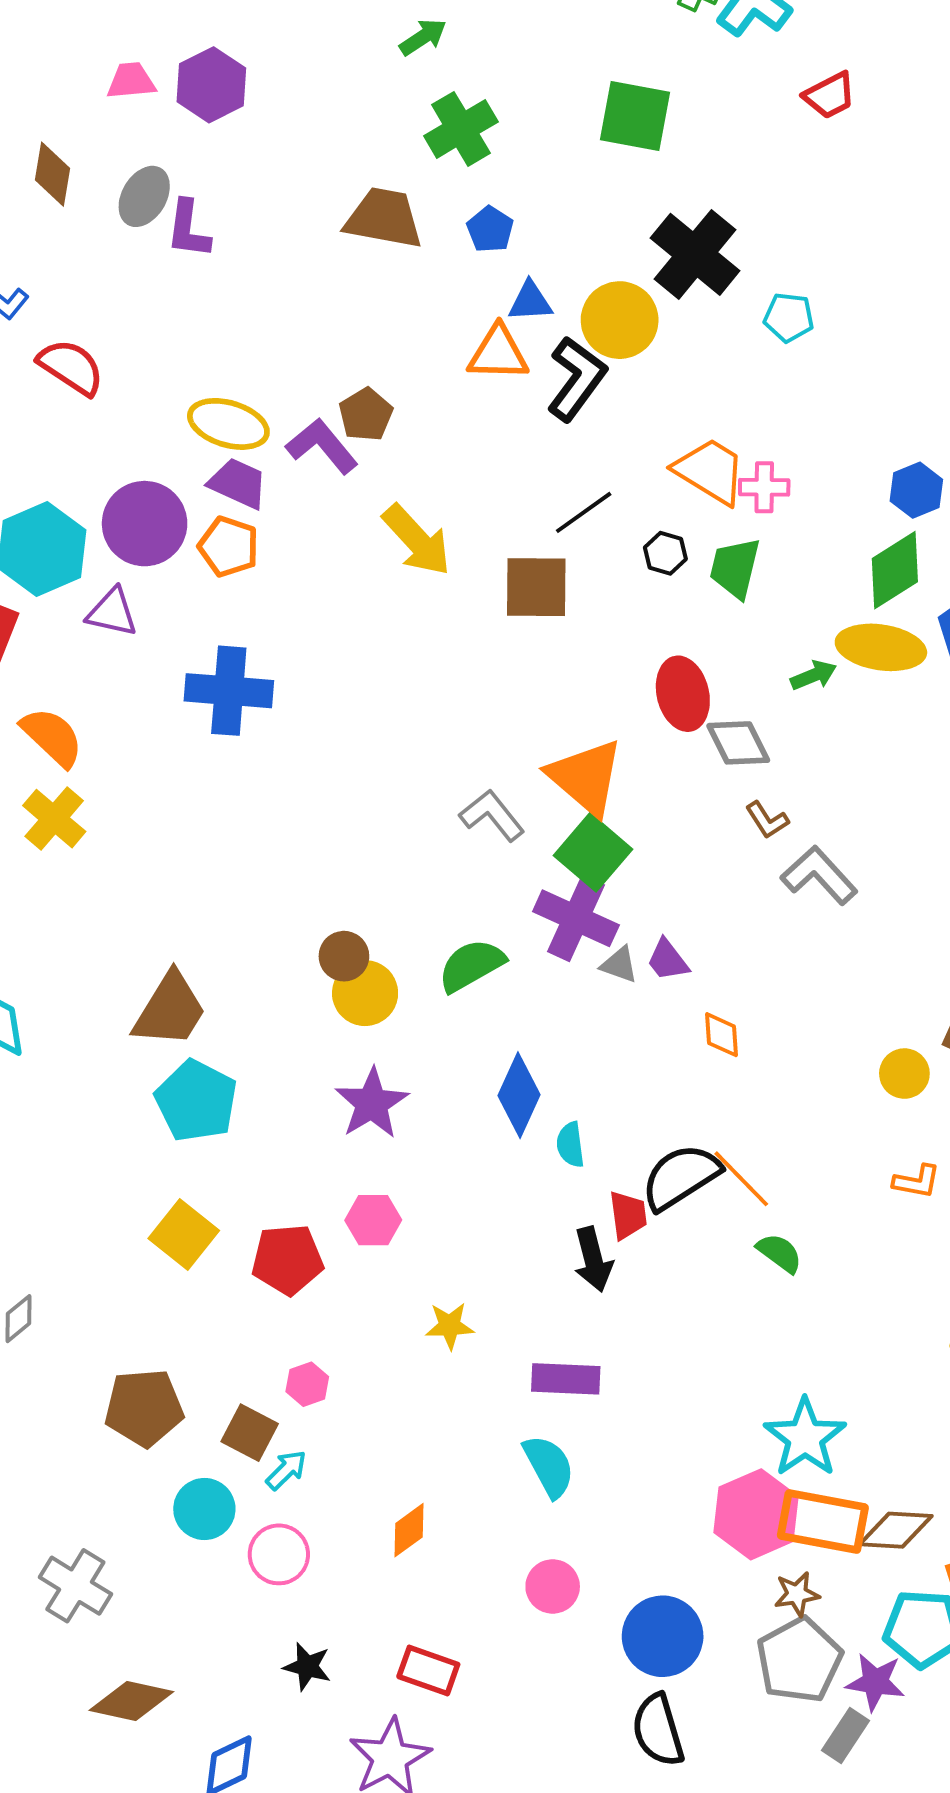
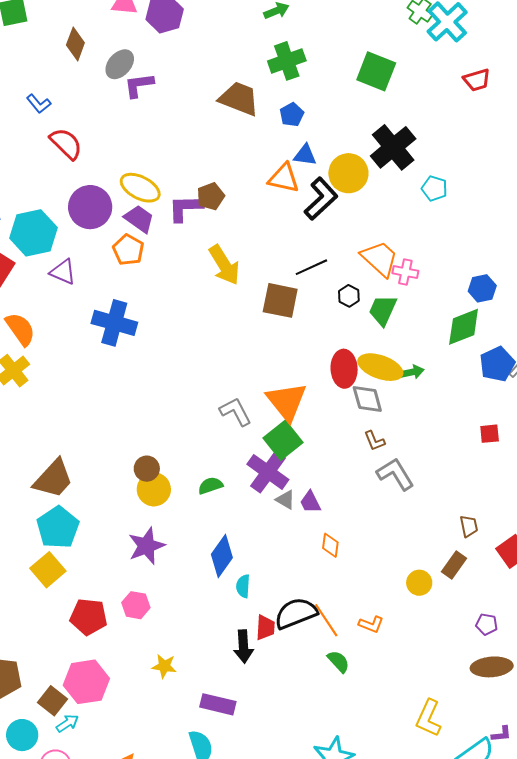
purple L-shape: (188, 229) -> (139, 85), turned 64
purple L-shape: (322, 446) -> (185, 208), turned -63
purple circle: (145, 524) -> (90, 207), moved
yellow ellipse: (881, 647) -> (380, 367), moved
green semicircle: (471, 965) -> (210, 486), size x0.7
orange L-shape: (917, 1181) -> (371, 624), moved
yellow square: (184, 1234) -> (48, 570), moved
pink hexagon: (307, 1384) -> (86, 682), size x2.0

